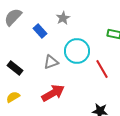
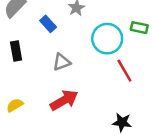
cyan circle: (77, 51) -> (107, 39), moved
black rectangle: (15, 68) -> (16, 51), moved, turned 42

